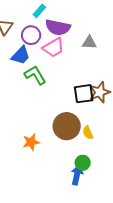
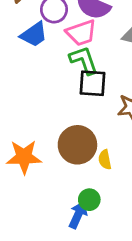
green L-shape: (35, 75) -> (84, 60), moved
black square: (84, 94) -> (92, 83), moved
orange star: (31, 142) -> (24, 157), size x1.4

